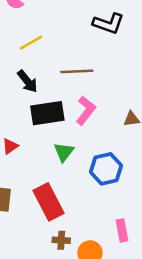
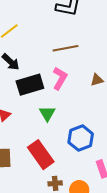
brown line: (77, 71) -> (65, 48), moved
blue hexagon: (106, 169) -> (81, 138), moved

